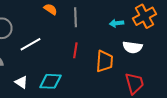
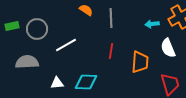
white semicircle: (132, 47) -> (168, 48), turned 60
white triangle: (21, 82) -> (57, 83), turned -40

